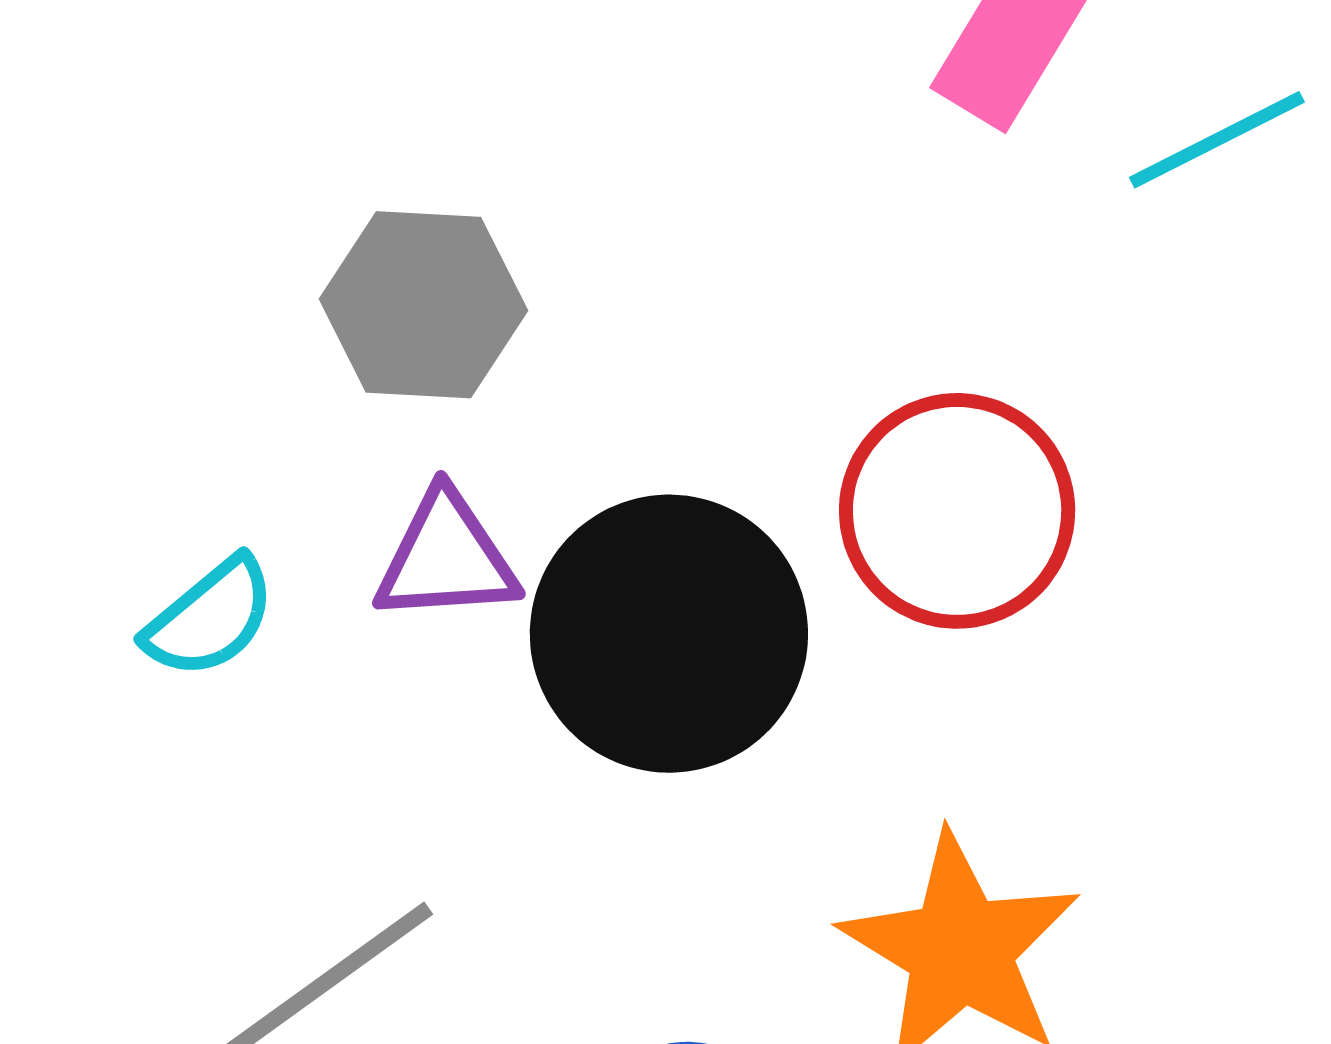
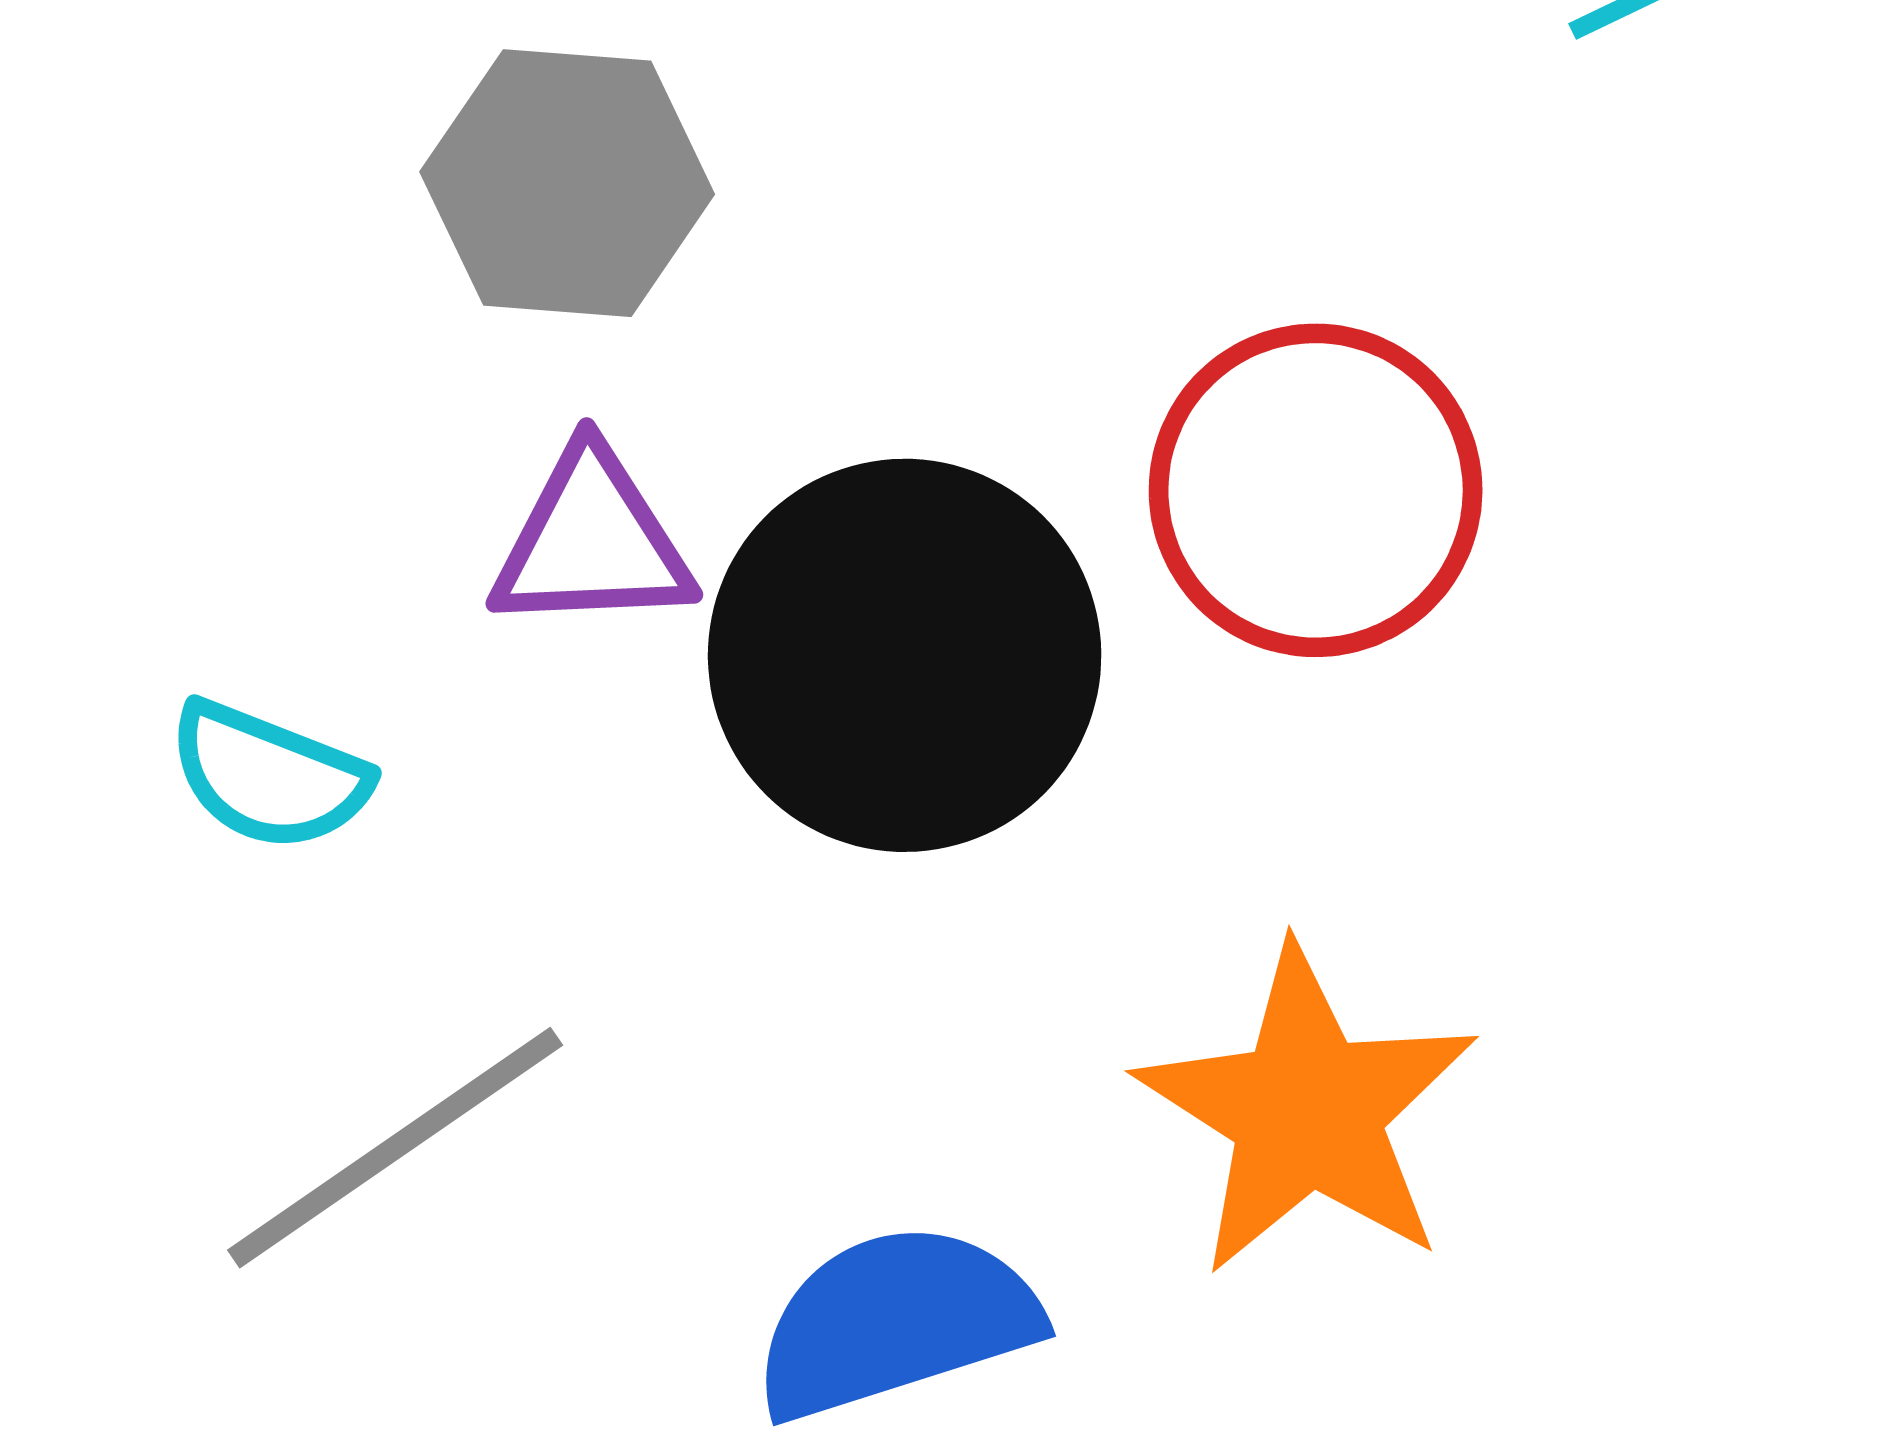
cyan semicircle: (210, 618) -> (269, 776), moved, turned 60

